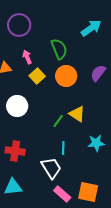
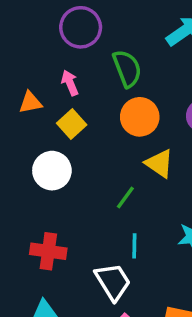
purple circle: (19, 25) -> (81, 27), moved
yellow square: (37, 76) -> (72, 124), moved
yellow triangle: (77, 114) -> (159, 163), moved

